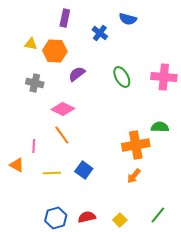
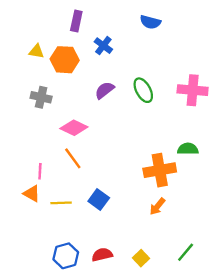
blue cross: (100, 33) -> (103, 46), moved
purple semicircle: (77, 74) -> (105, 90), moved
orange triangle: (17, 165) -> (32, 194), moved

